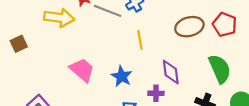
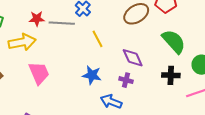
pink trapezoid: (82, 70) -> (39, 73), moved, turned 45
purple cross: (156, 93) -> (126, 80), turned 32

